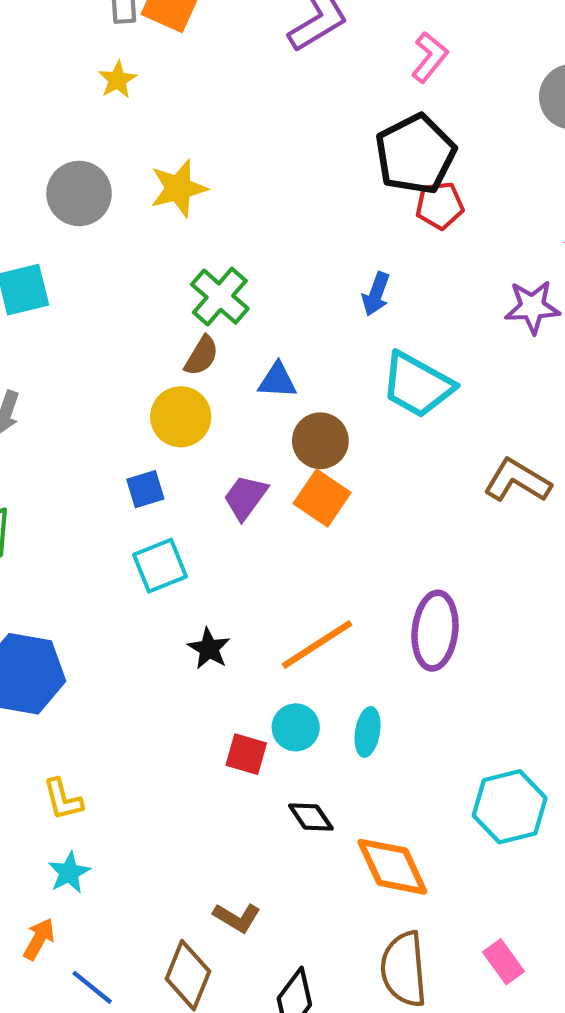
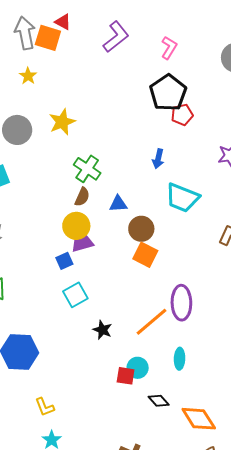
purple trapezoid: (245, 497) -> (82, 243), moved, turned 45
purple ellipse: (435, 631) -> (181, 303), moved
cyan circle: (296, 727) -> (138, 368), moved

